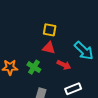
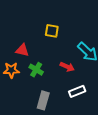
red triangle: (49, 48) -> (22, 50), moved

